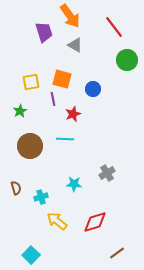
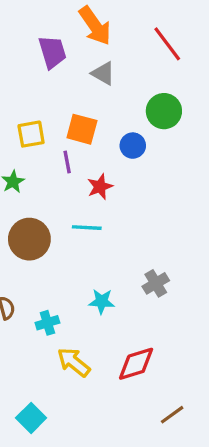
green circle: (127, 60) -> (164, 111), moved

